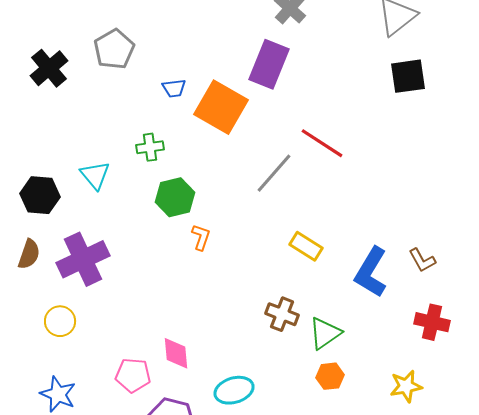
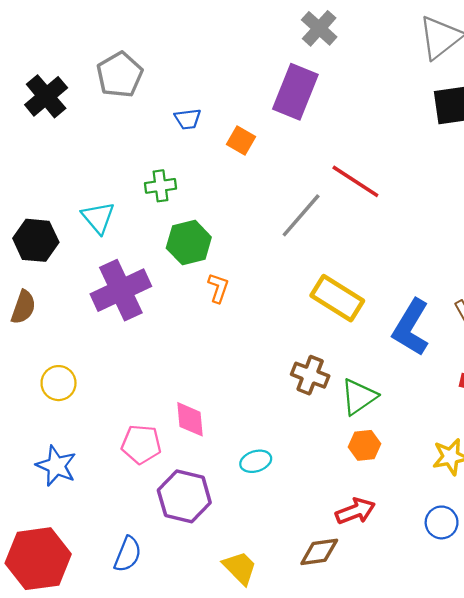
orange square: (221, 107) -> (241, 141), size x0.5
yellow rectangle: (306, 246) -> (337, 298), size x1.4
purple cross: (83, 259) -> (121, 290), moved
cyan ellipse: (234, 390) -> (256, 461), size x0.7

